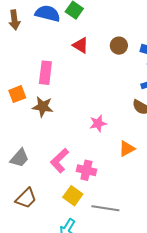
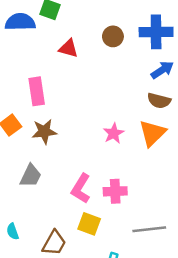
orange triangle: (127, 149) -> (152, 133), moved, size x1.4
gray trapezoid: (19, 158) -> (31, 176), moved
yellow square: (73, 196) -> (89, 224), moved

